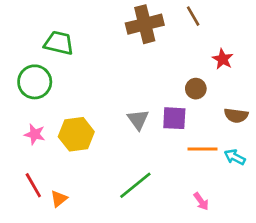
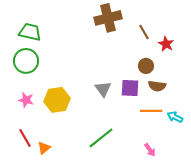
brown line: (193, 16) -> (144, 32), moved
green trapezoid: (59, 43) -> (30, 32), moved
brown semicircle: (236, 115) -> (157, 86), moved

